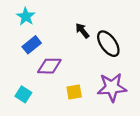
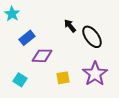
cyan star: (26, 17) -> (12, 14), moved
purple star: (112, 87) -> (95, 74), turned -30

